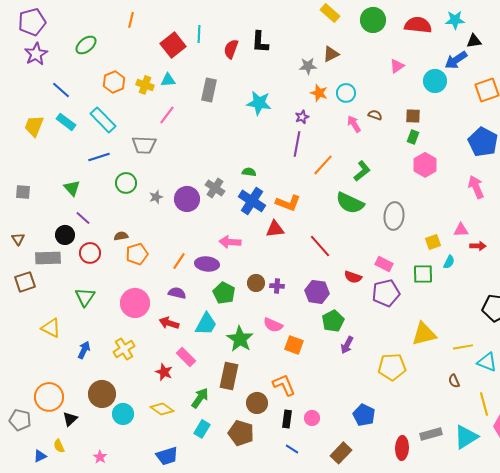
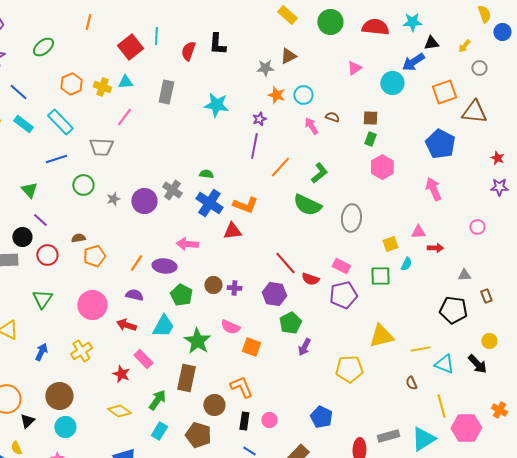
red line: (320, 246) -> (285, 263), moved
cyan circle: (123, 414) -> (65, 427), moved

